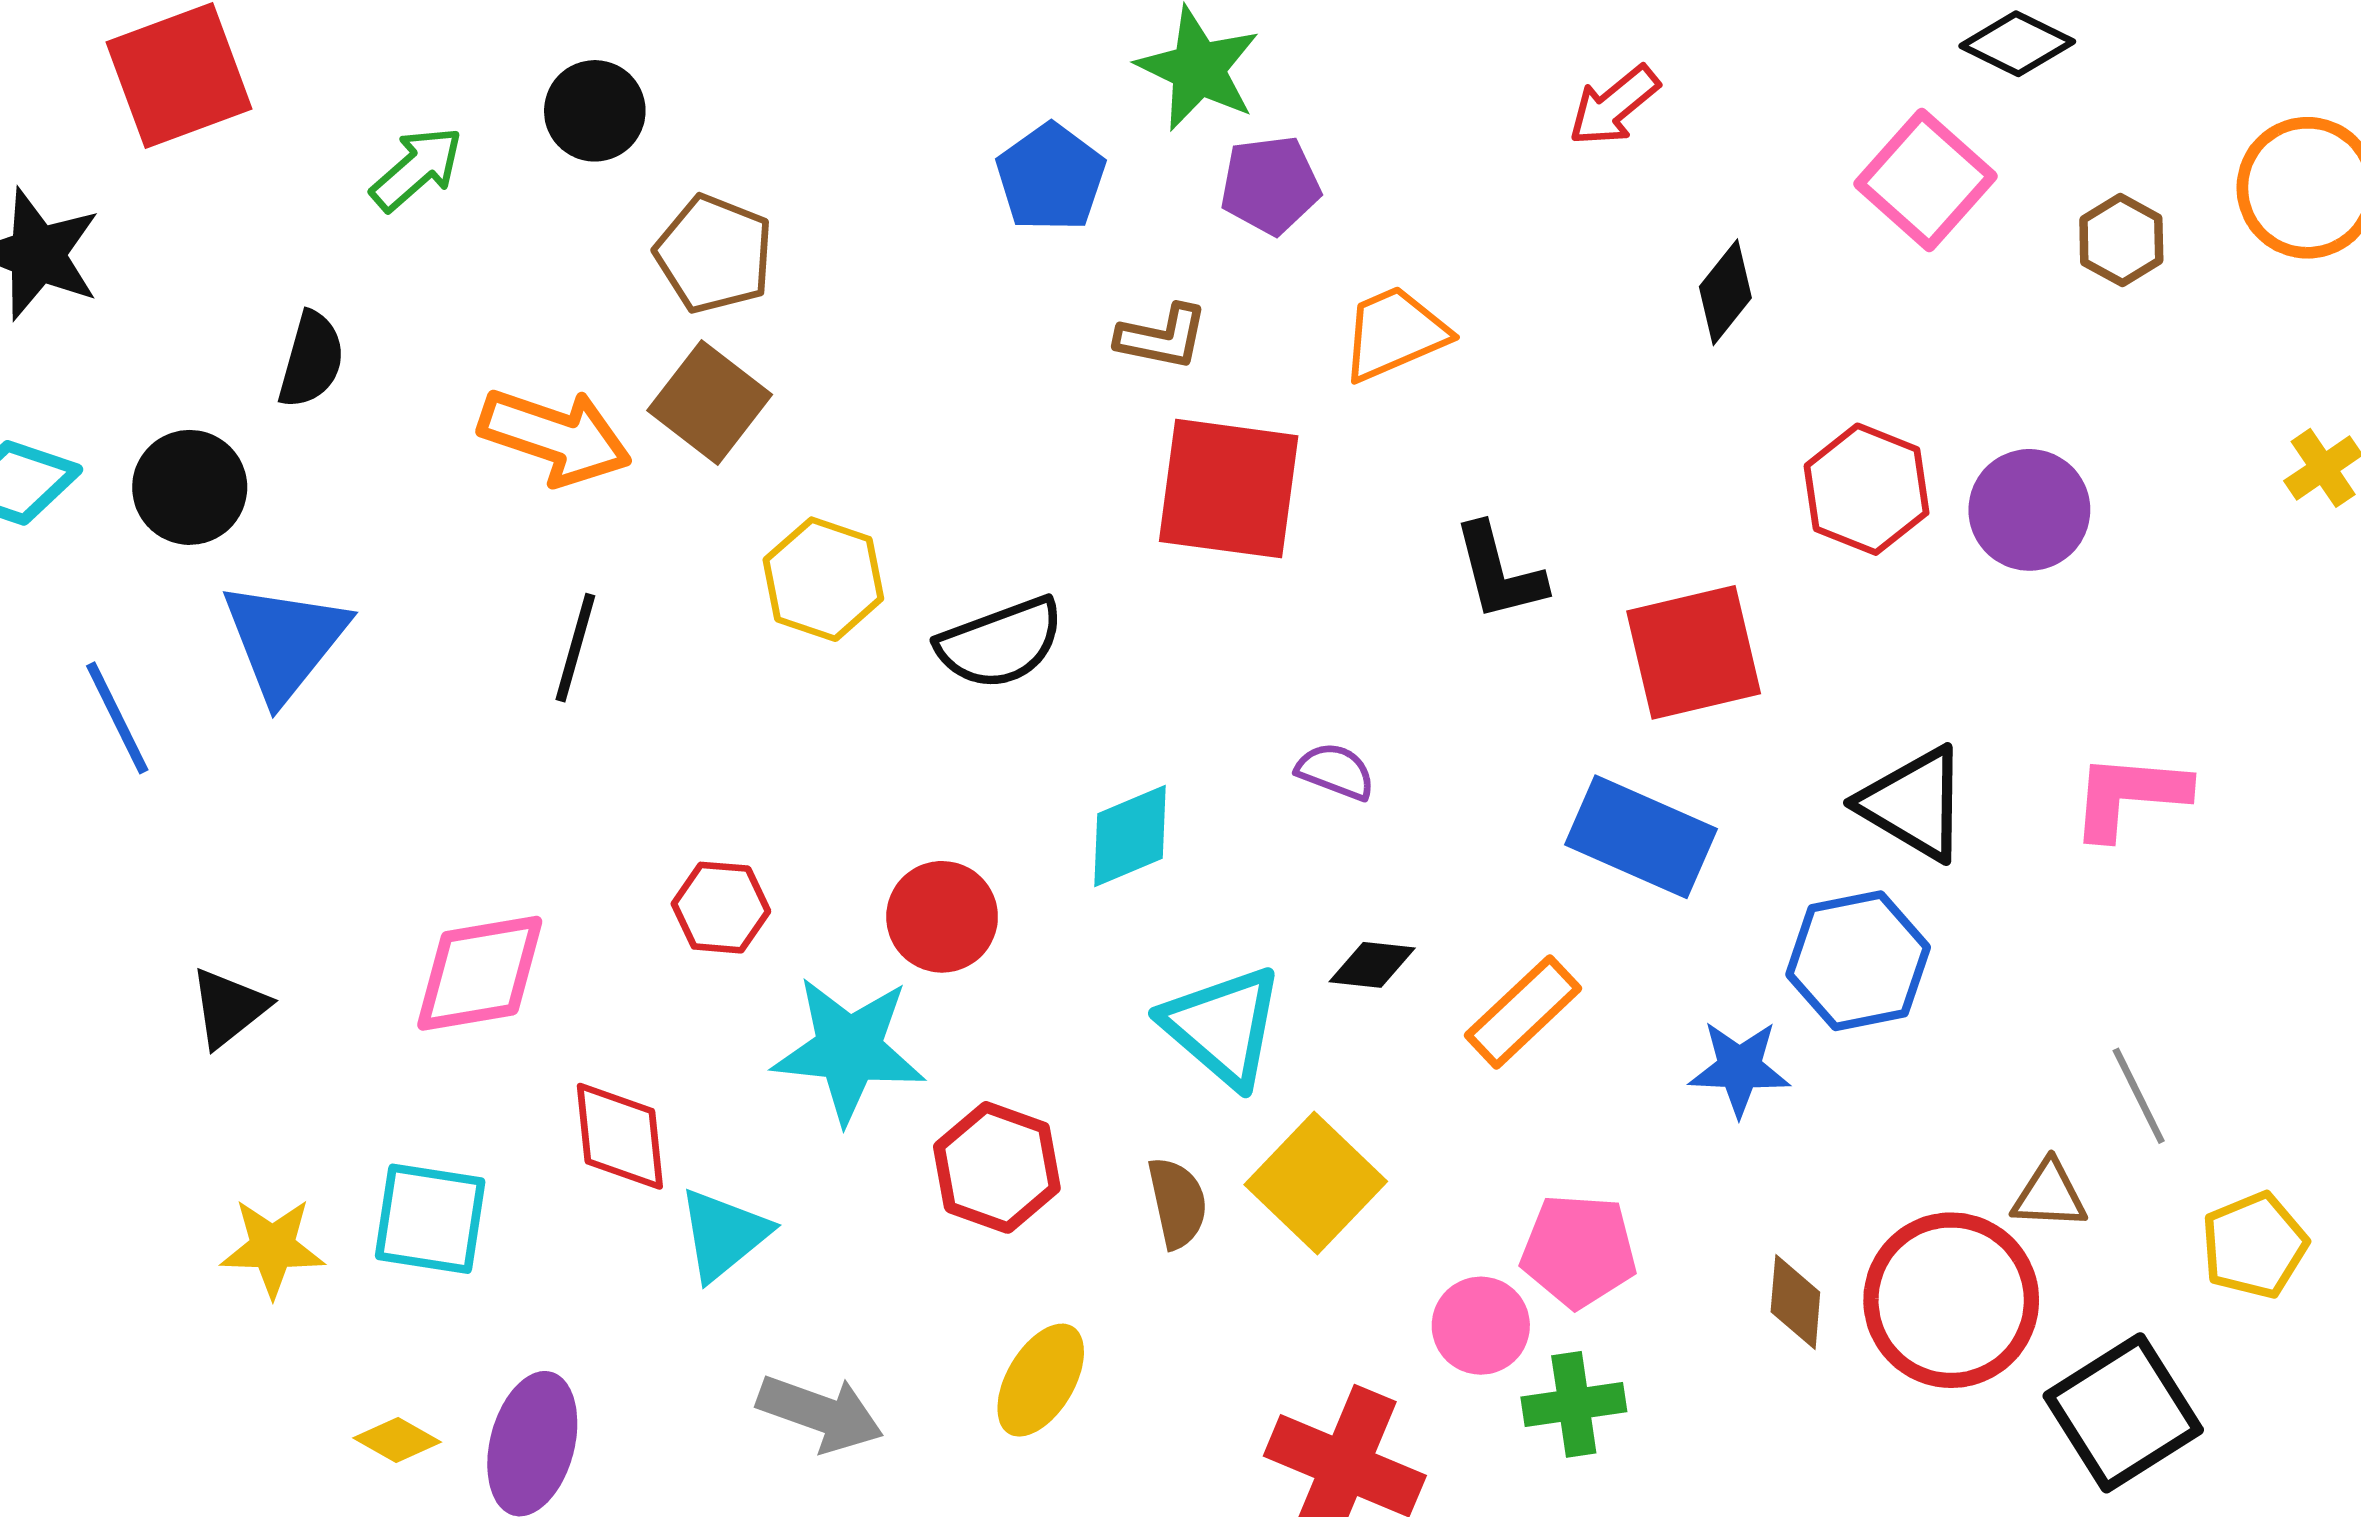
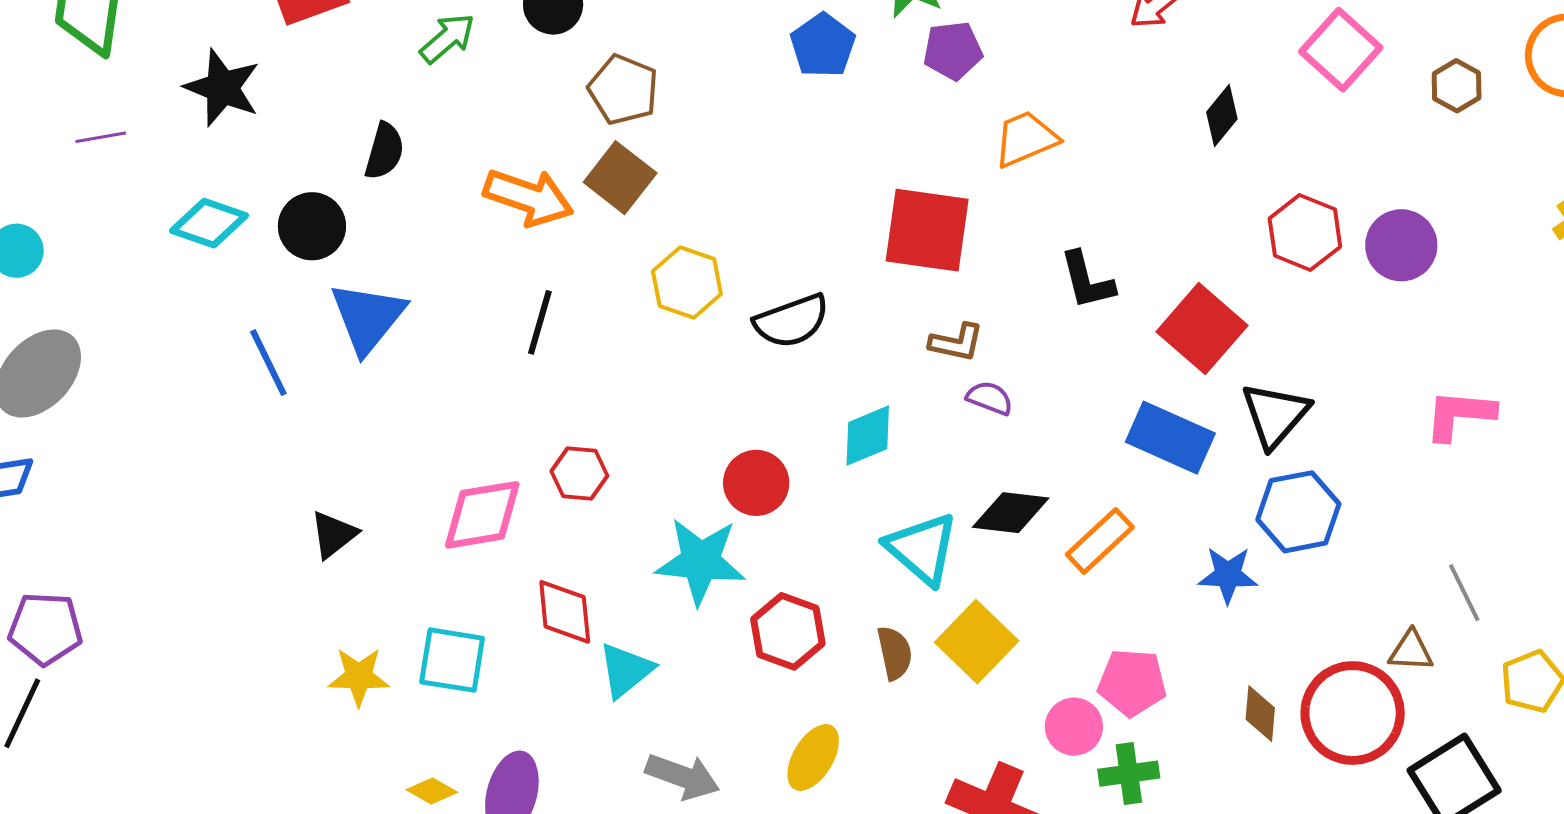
brown L-shape: (1162, 337) -> (956, 342), moved
red square: (1694, 652) -> (1202, 329), turned -36
black triangle: (1914, 804) -> (1275, 415), moved, turned 40
red hexagon: (721, 908) -> (579, 474), moved
black diamond: (1372, 965) -> (1011, 513), size x1.5

